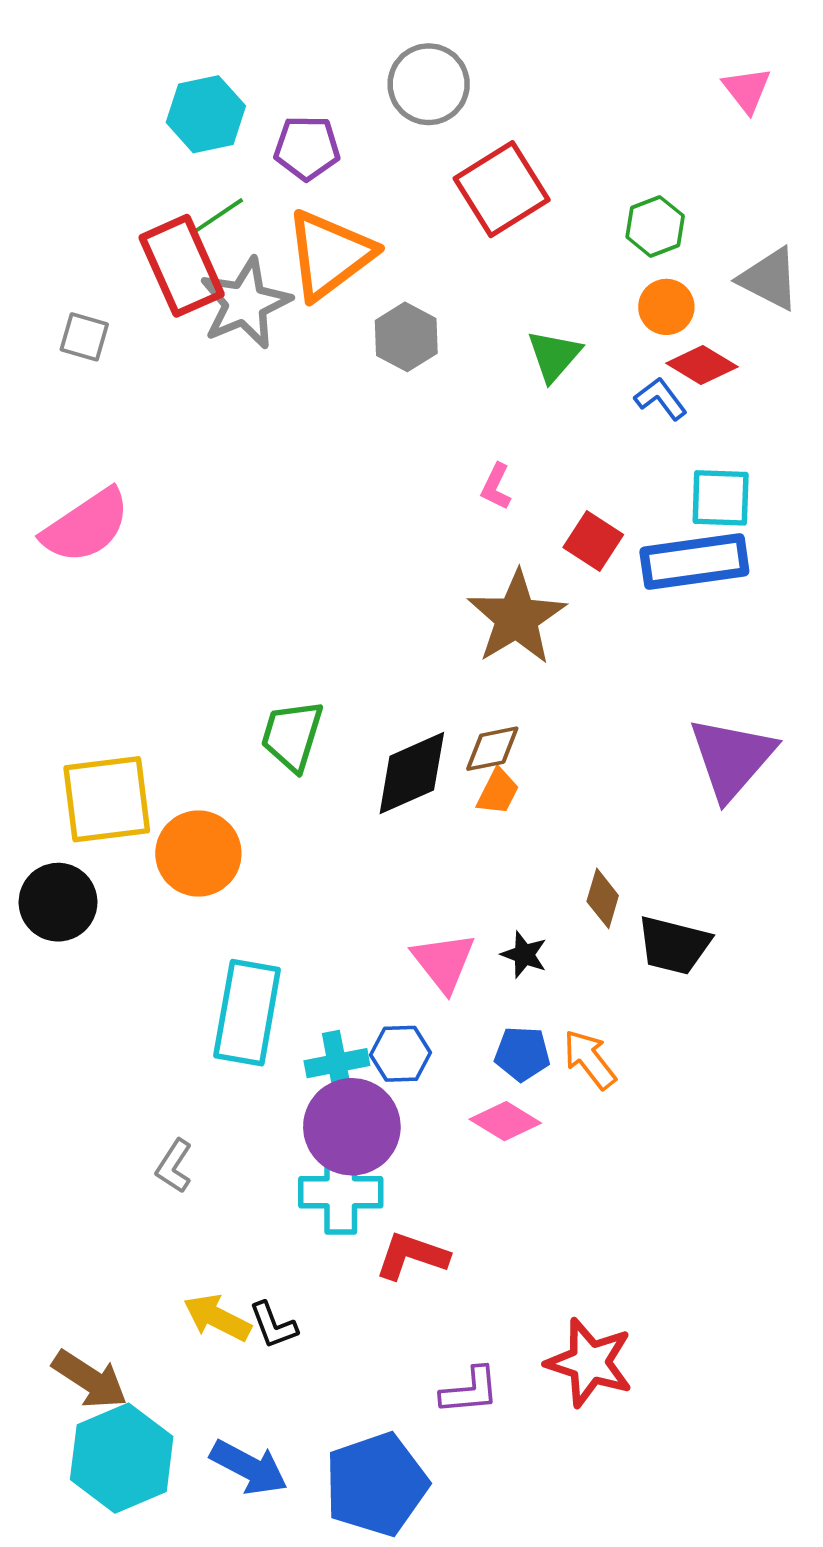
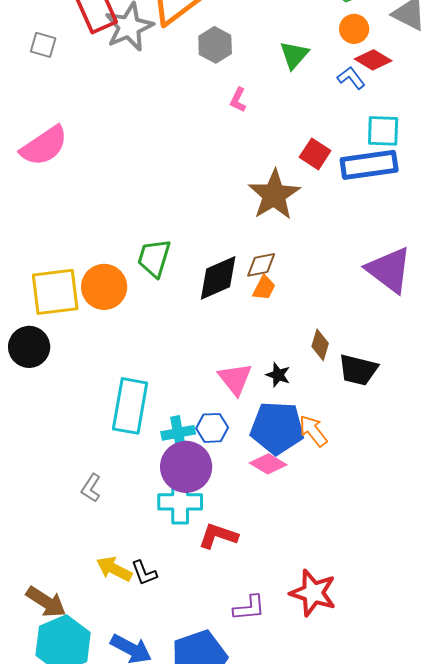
pink L-shape: (496, 487) -> (238, 100), moved
purple triangle: (732, 758) -> (389, 270), turned -34
orange circle: (198, 853) -> (104, 287), moved
blue pentagon: (522, 1054) -> (277, 428), size x1.8

